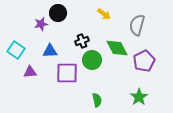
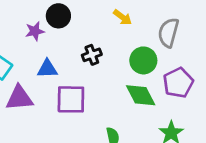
green diamond: (117, 48) -> (141, 95), moved
green circle: (92, 60) -> (143, 60), moved
purple triangle: (30, 72) -> (19, 98), size x1.5

